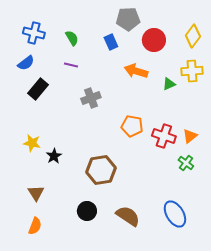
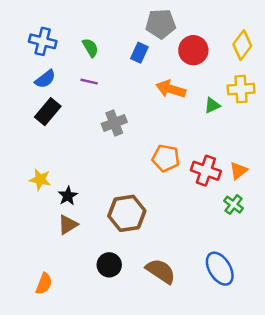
blue rectangle: (111, 42) -> (139, 53), turned 49
blue semicircle: (26, 63) -> (45, 79), moved
brown triangle: (36, 193) -> (68, 225), moved, turned 30

